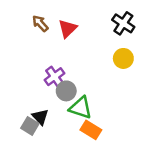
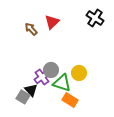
brown arrow: (40, 23) -> (31, 29), moved
yellow circle: (123, 58) -> (79, 73), moved
purple cross: (55, 77) -> (42, 77), moved

